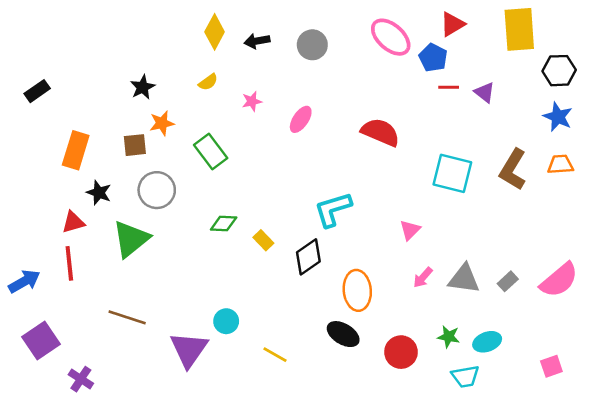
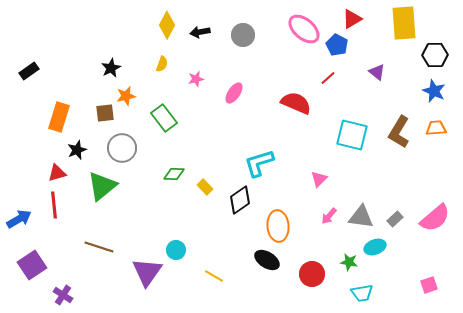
yellow semicircle: (208, 82) -> (162, 64), turned -35
red line: (449, 87) -> (328, 78), moved, turned -42
black star: (99, 193) -> (77, 150), turned 30
cyan ellipse: (487, 342) -> (375, 247), moved

